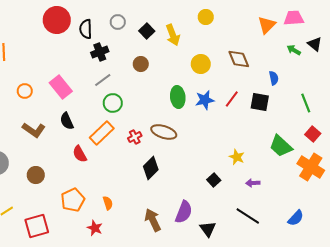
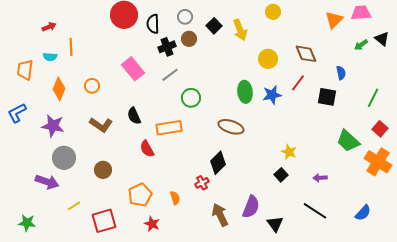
green arrow: (294, 50) -> (361, 45), turned -64
brown circle: (141, 64) -> (189, 39), moved
pink rectangle: (61, 87) -> (133, 69), moved
red line: (232, 99) -> (298, 83), moved
green circle: (113, 103) -> (191, 98), moved
green line: (306, 103) -> (373, 98), turned 48
orange rectangle: (102, 133) -> (169, 128), turned 35
red cross: (135, 137) -> (202, 183), moved
yellow star: (237, 157) -> (289, 152), moved
red star: (95, 228) -> (152, 224), moved

